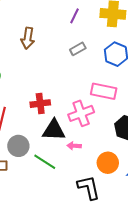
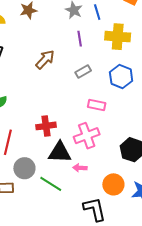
purple line: (75, 16) -> (80, 39), turned -35
brown arrow: (28, 38) -> (45, 59), moved, turned -145
pink rectangle: (104, 91) -> (97, 105), moved, size x0.7

